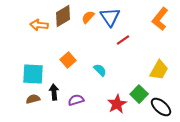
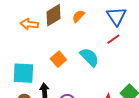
blue triangle: (110, 17) -> (116, 16), moved
cyan semicircle: (100, 70) -> (89, 57), moved, size x1.5

